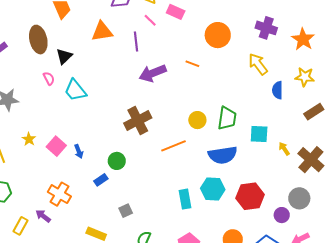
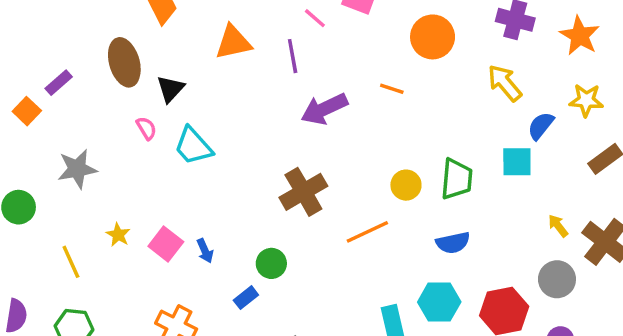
blue semicircle: (277, 90) -> (541, 126), turned 42
cyan square: (259, 134) -> (517, 162), moved
blue semicircle: (223, 155) -> (453, 243), size x0.7
gray circle: (299, 198) -> (557, 279), moved

